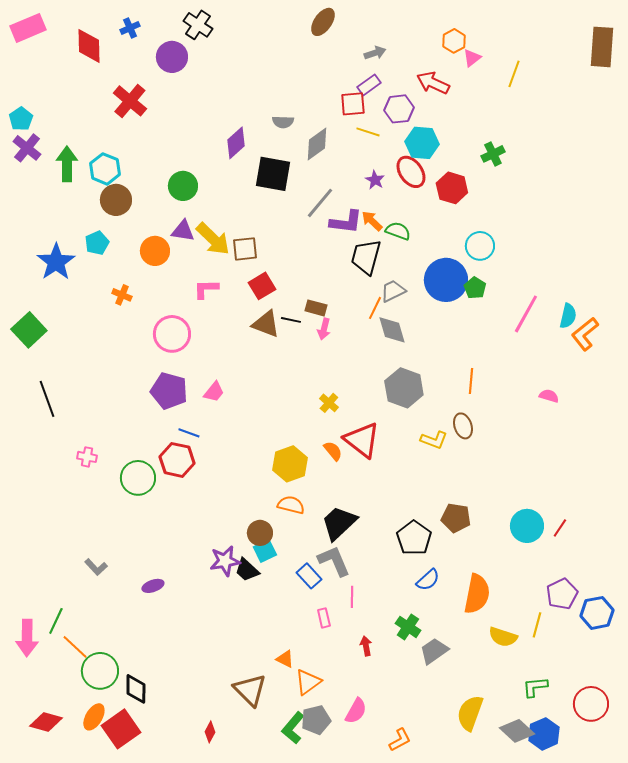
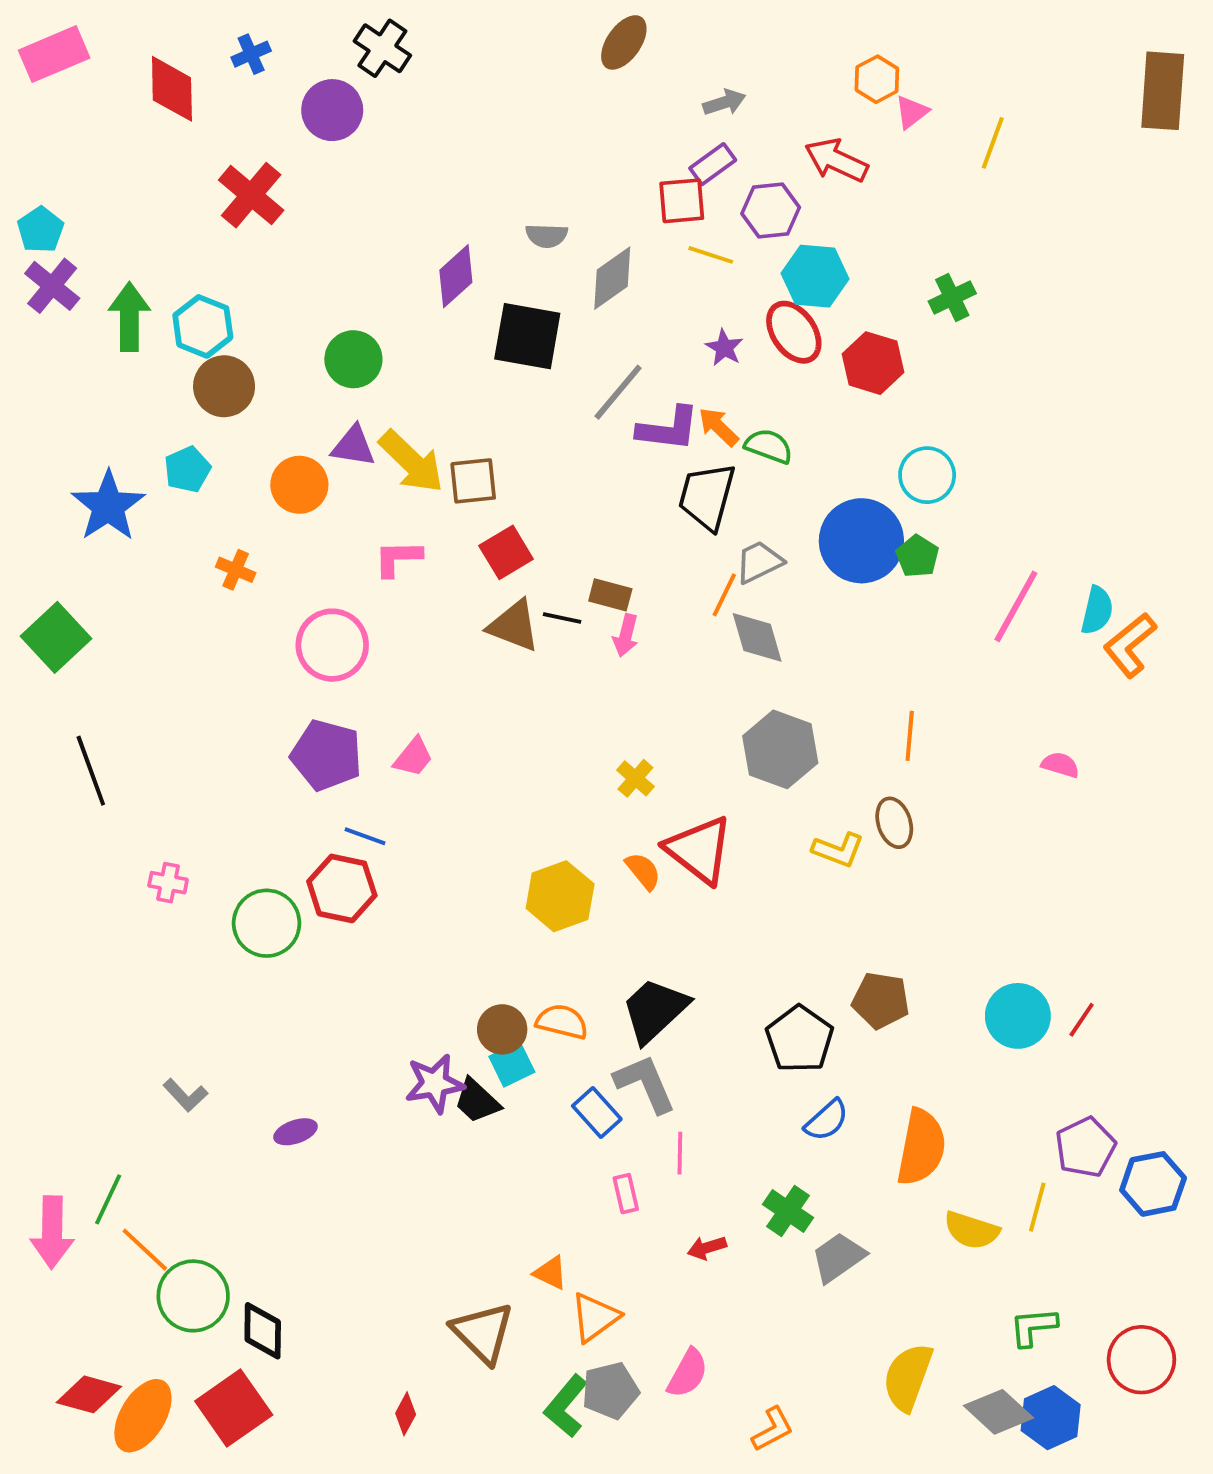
orange semicircle: (291, 505) -> (562, 1022), moved
red arrow: (366, 646) -> (707, 1248), turned -96
orange ellipse: (94, 717) -> (143, 1416), moved, size x1.4

